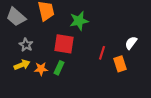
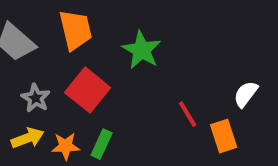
green star: (79, 21) -> (142, 50), turned -30
red square: (64, 44) -> (88, 90), moved, turned 30
red line: (102, 53) -> (188, 114), turned -48

